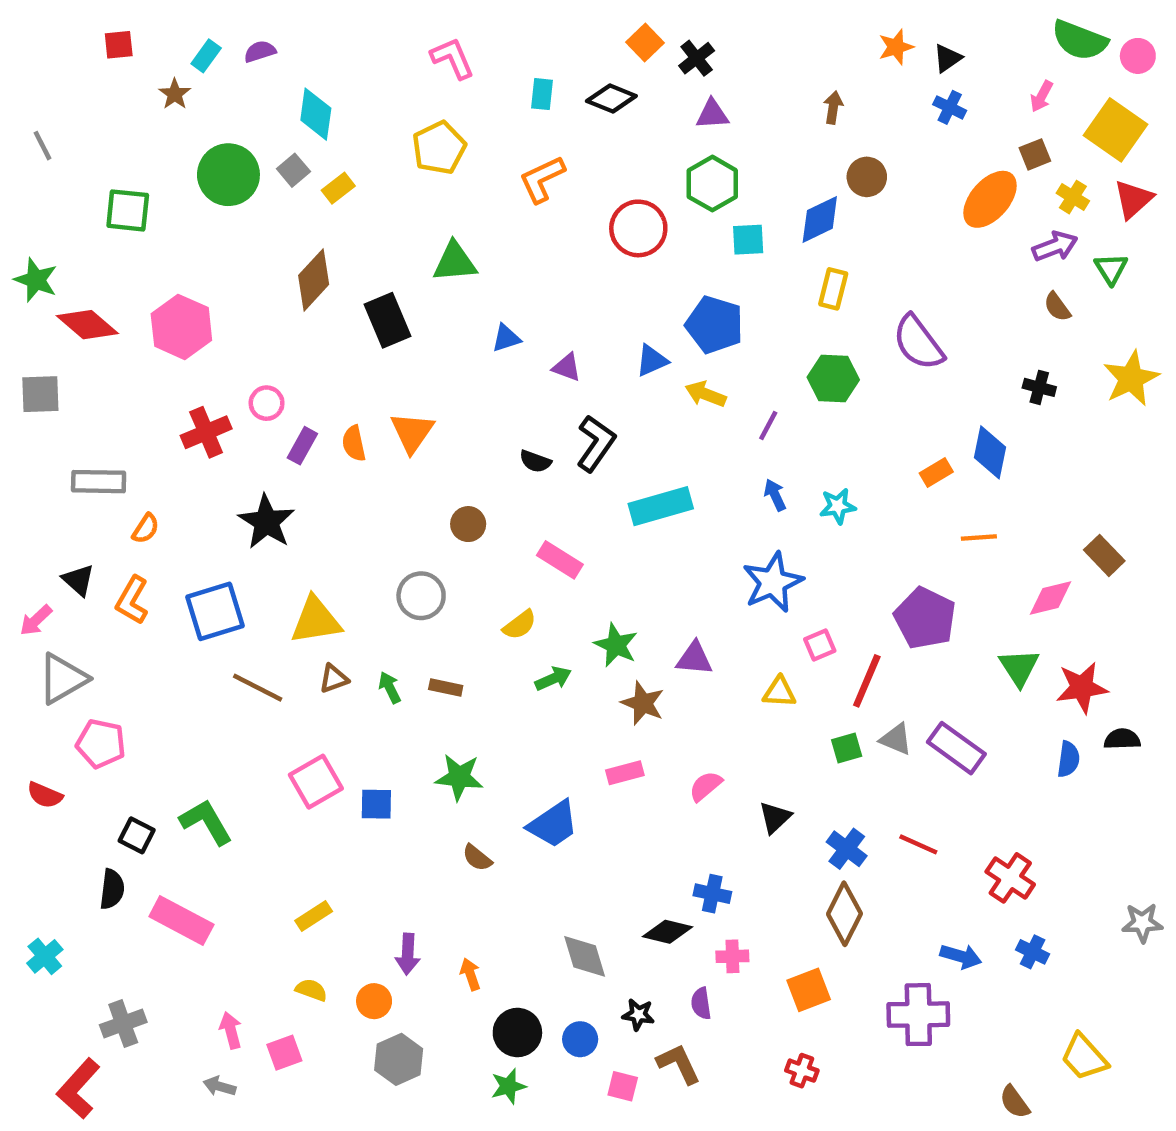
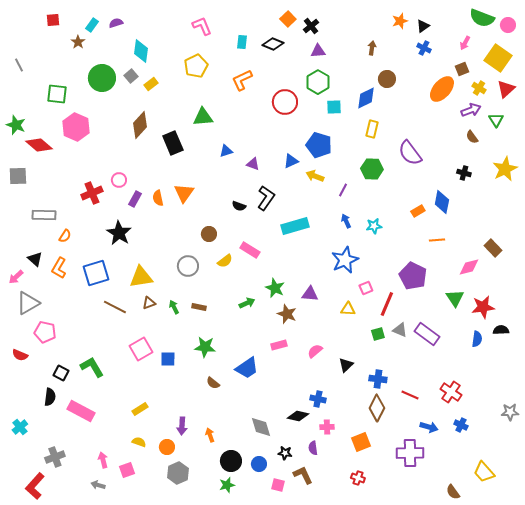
pink hexagon: (181, 327) -> (76, 127), moved
yellow semicircle: (520, 625) -> (225, 261), moved
red line: (918, 844) -> (410, 395), moved
blue cross: (847, 849) -> (378, 379), turned -30

